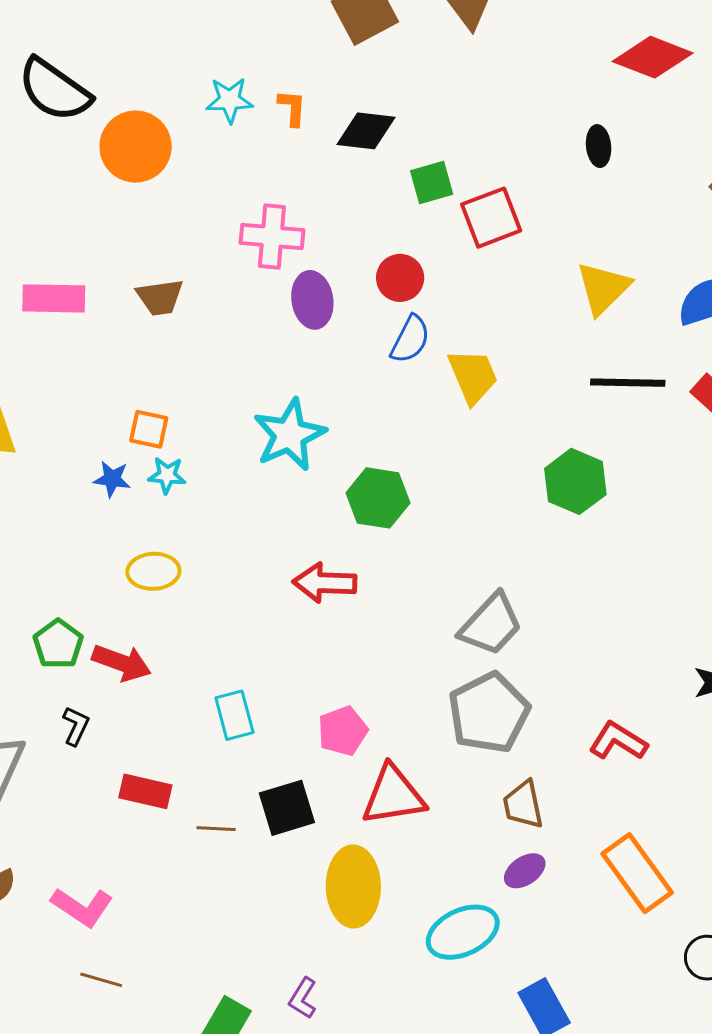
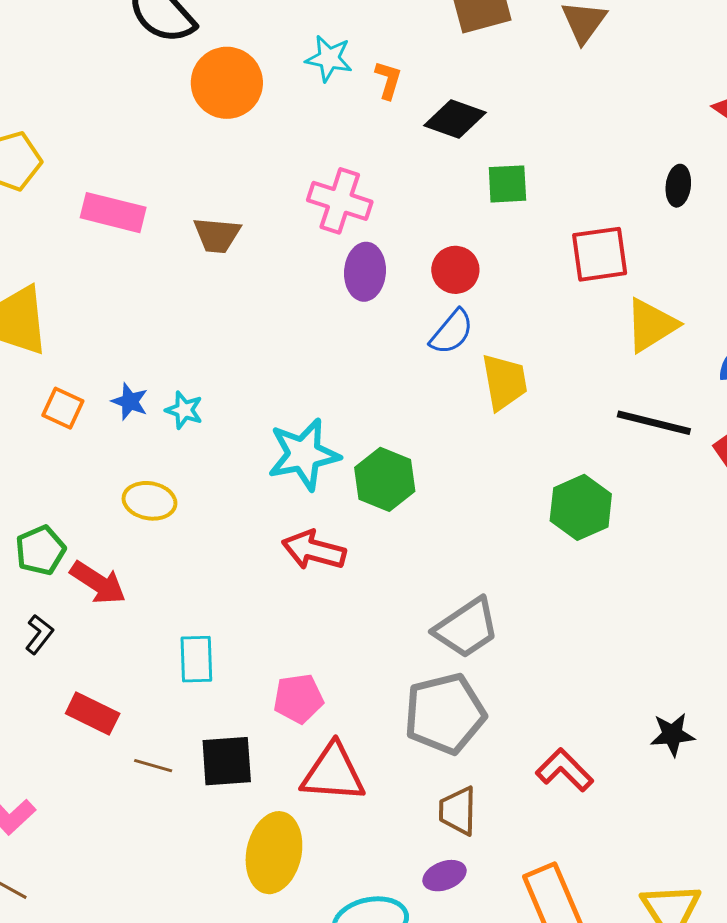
red square: (491, 218) -> (600, 254), moved
orange square: (149, 429) -> (63, 408), moved
cyan star: (289, 435) -> (304, 454), moved

